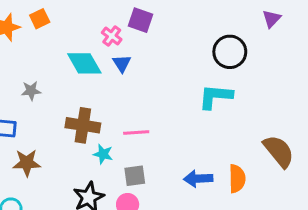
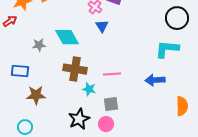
cyan diamond: (84, 63) -> (67, 37), moved
blue arrow: (198, 179) -> (155, 80), moved

